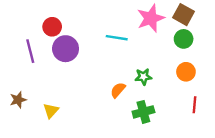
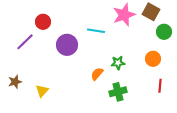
green circle: (184, 39) -> (164, 32), moved
purple circle: (66, 49) -> (67, 45), moved
purple line: (30, 51) -> (25, 42), turned 60

